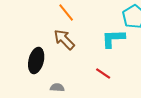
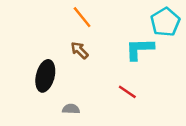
brown arrow: (64, 40) -> (80, 50), size x0.7

